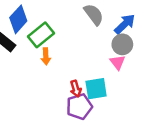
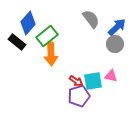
orange arrow: (46, 56) -> (51, 54), size x1.6
pink triangle: (118, 62) -> (111, 76), moved, turned -40
red arrow: (76, 89) -> (76, 81), turned -40

